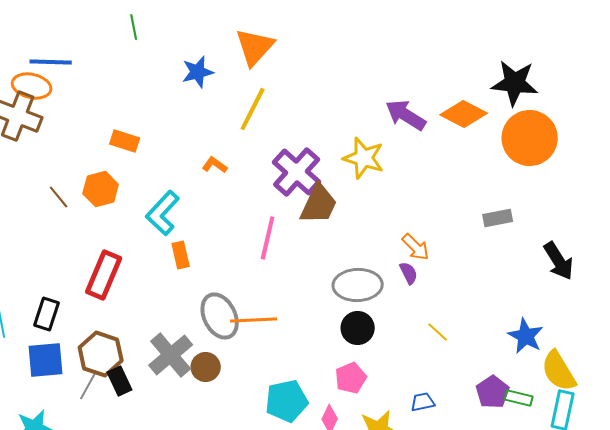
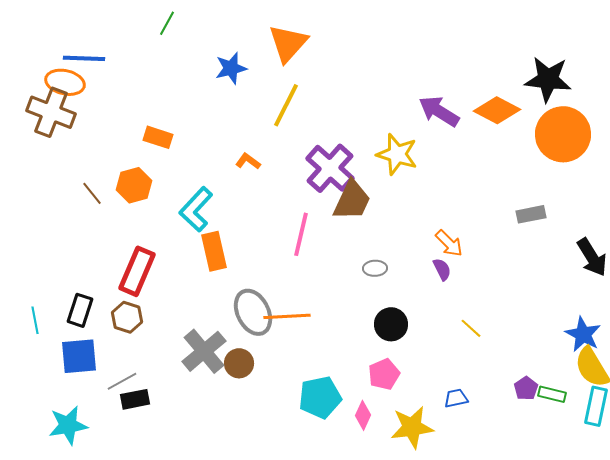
green line: (134, 27) -> (167, 23), turned 40
orange rectangle: (181, 255) -> (214, 251), size x1.4
gray ellipse: (358, 285) -> (375, 268), moved, size x0.5
blue star: (526, 336) -> (583, 334), moved
brown hexagon: (101, 354) -> (127, 317), moved, size x0.7
black rectangle: (120, 381) -> (135, 399), moved, turned -76
gray line: (89, 385) -> (122, 381), turned 32
purple pentagon: (493, 392) -> (526, 388), size x0.7

